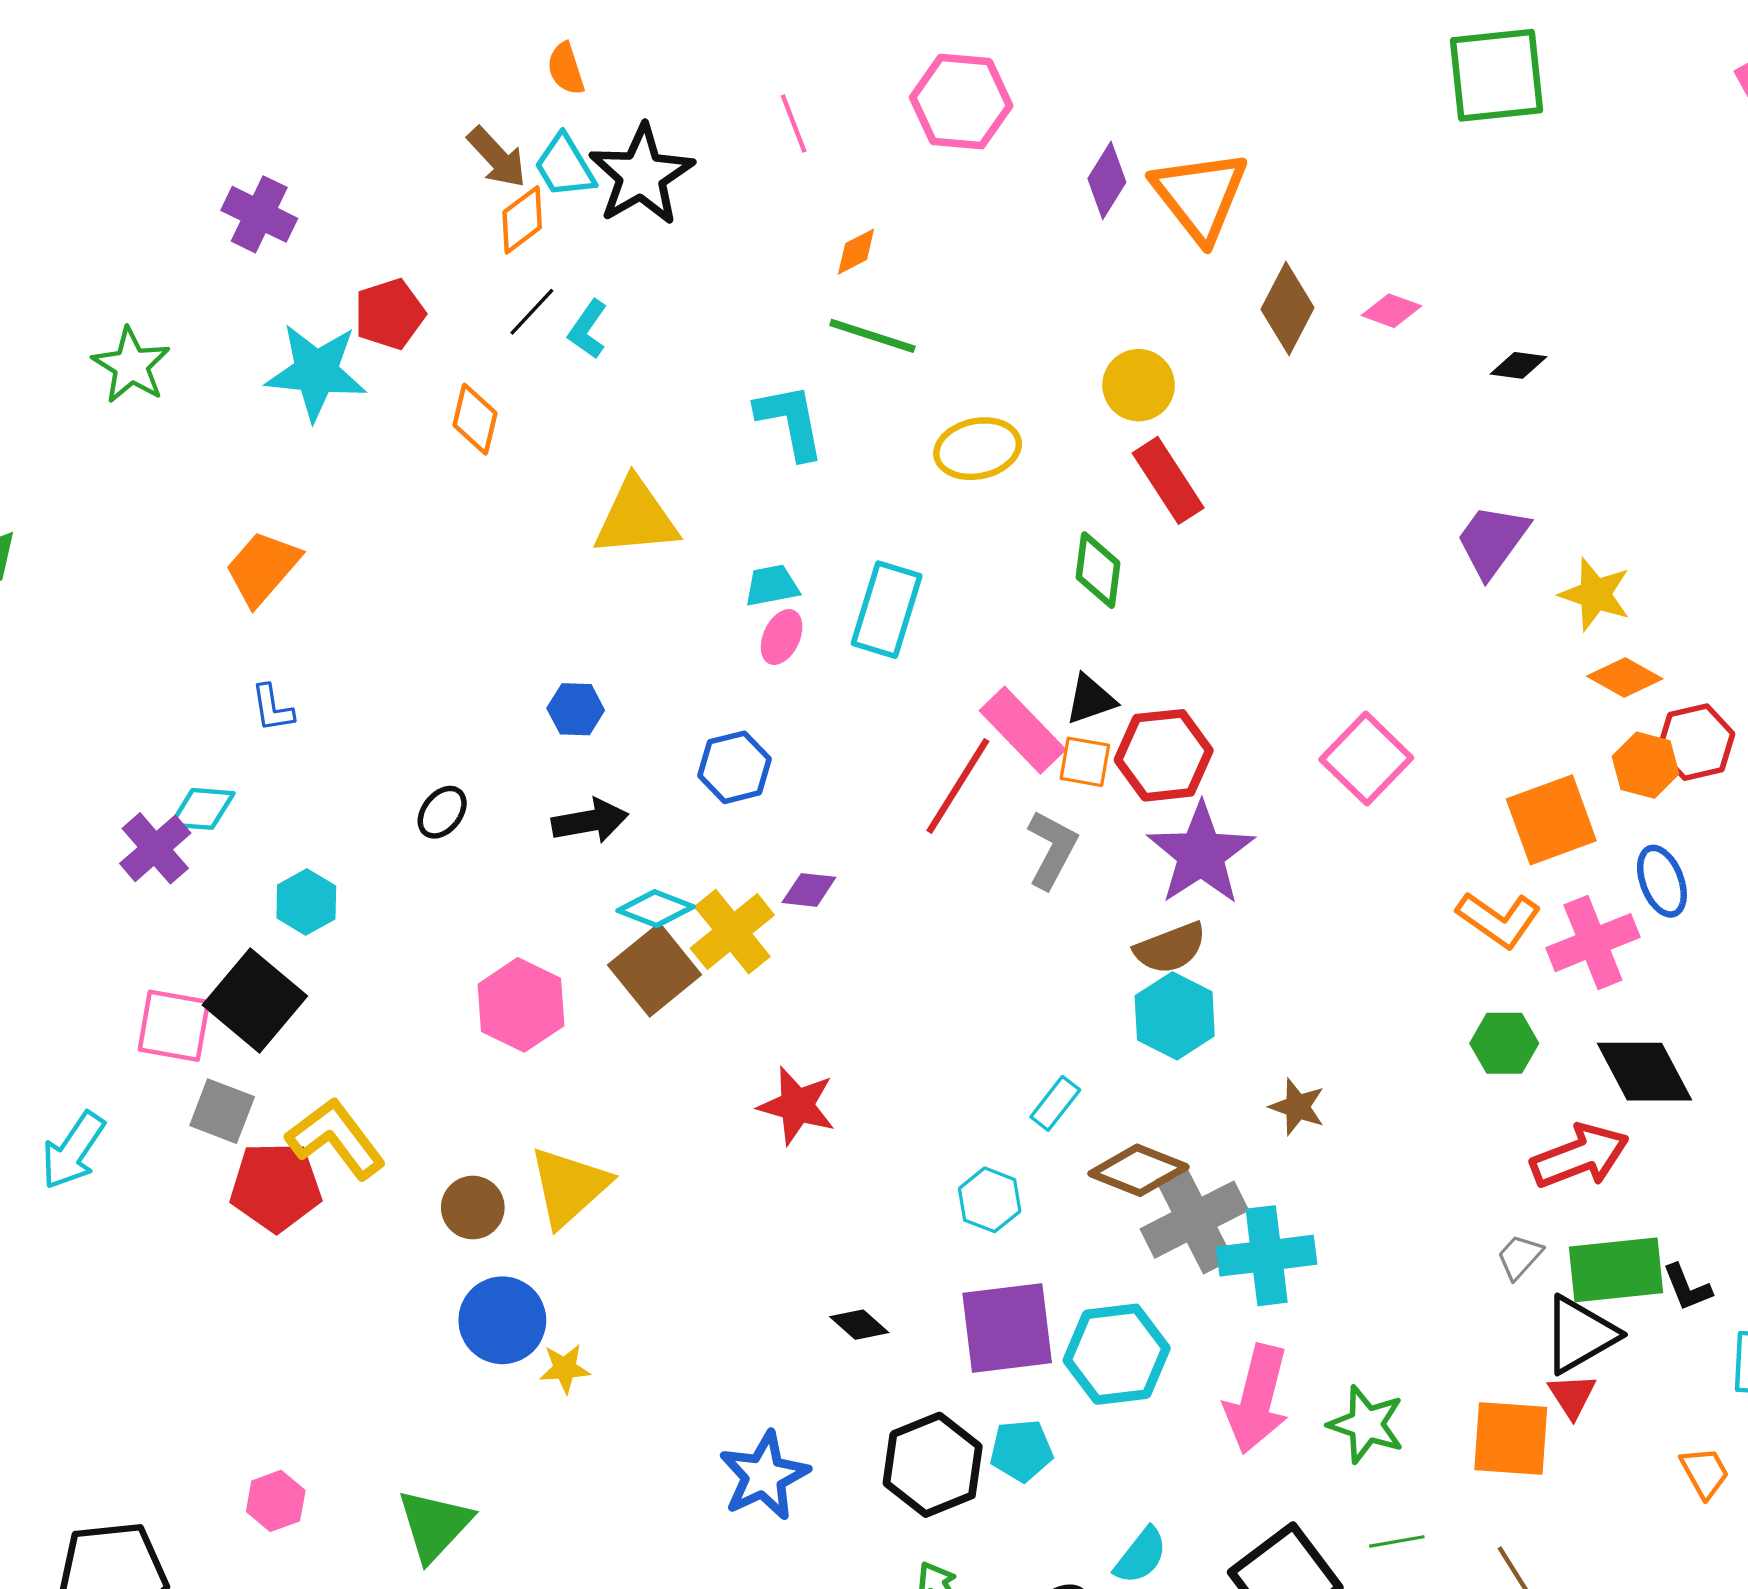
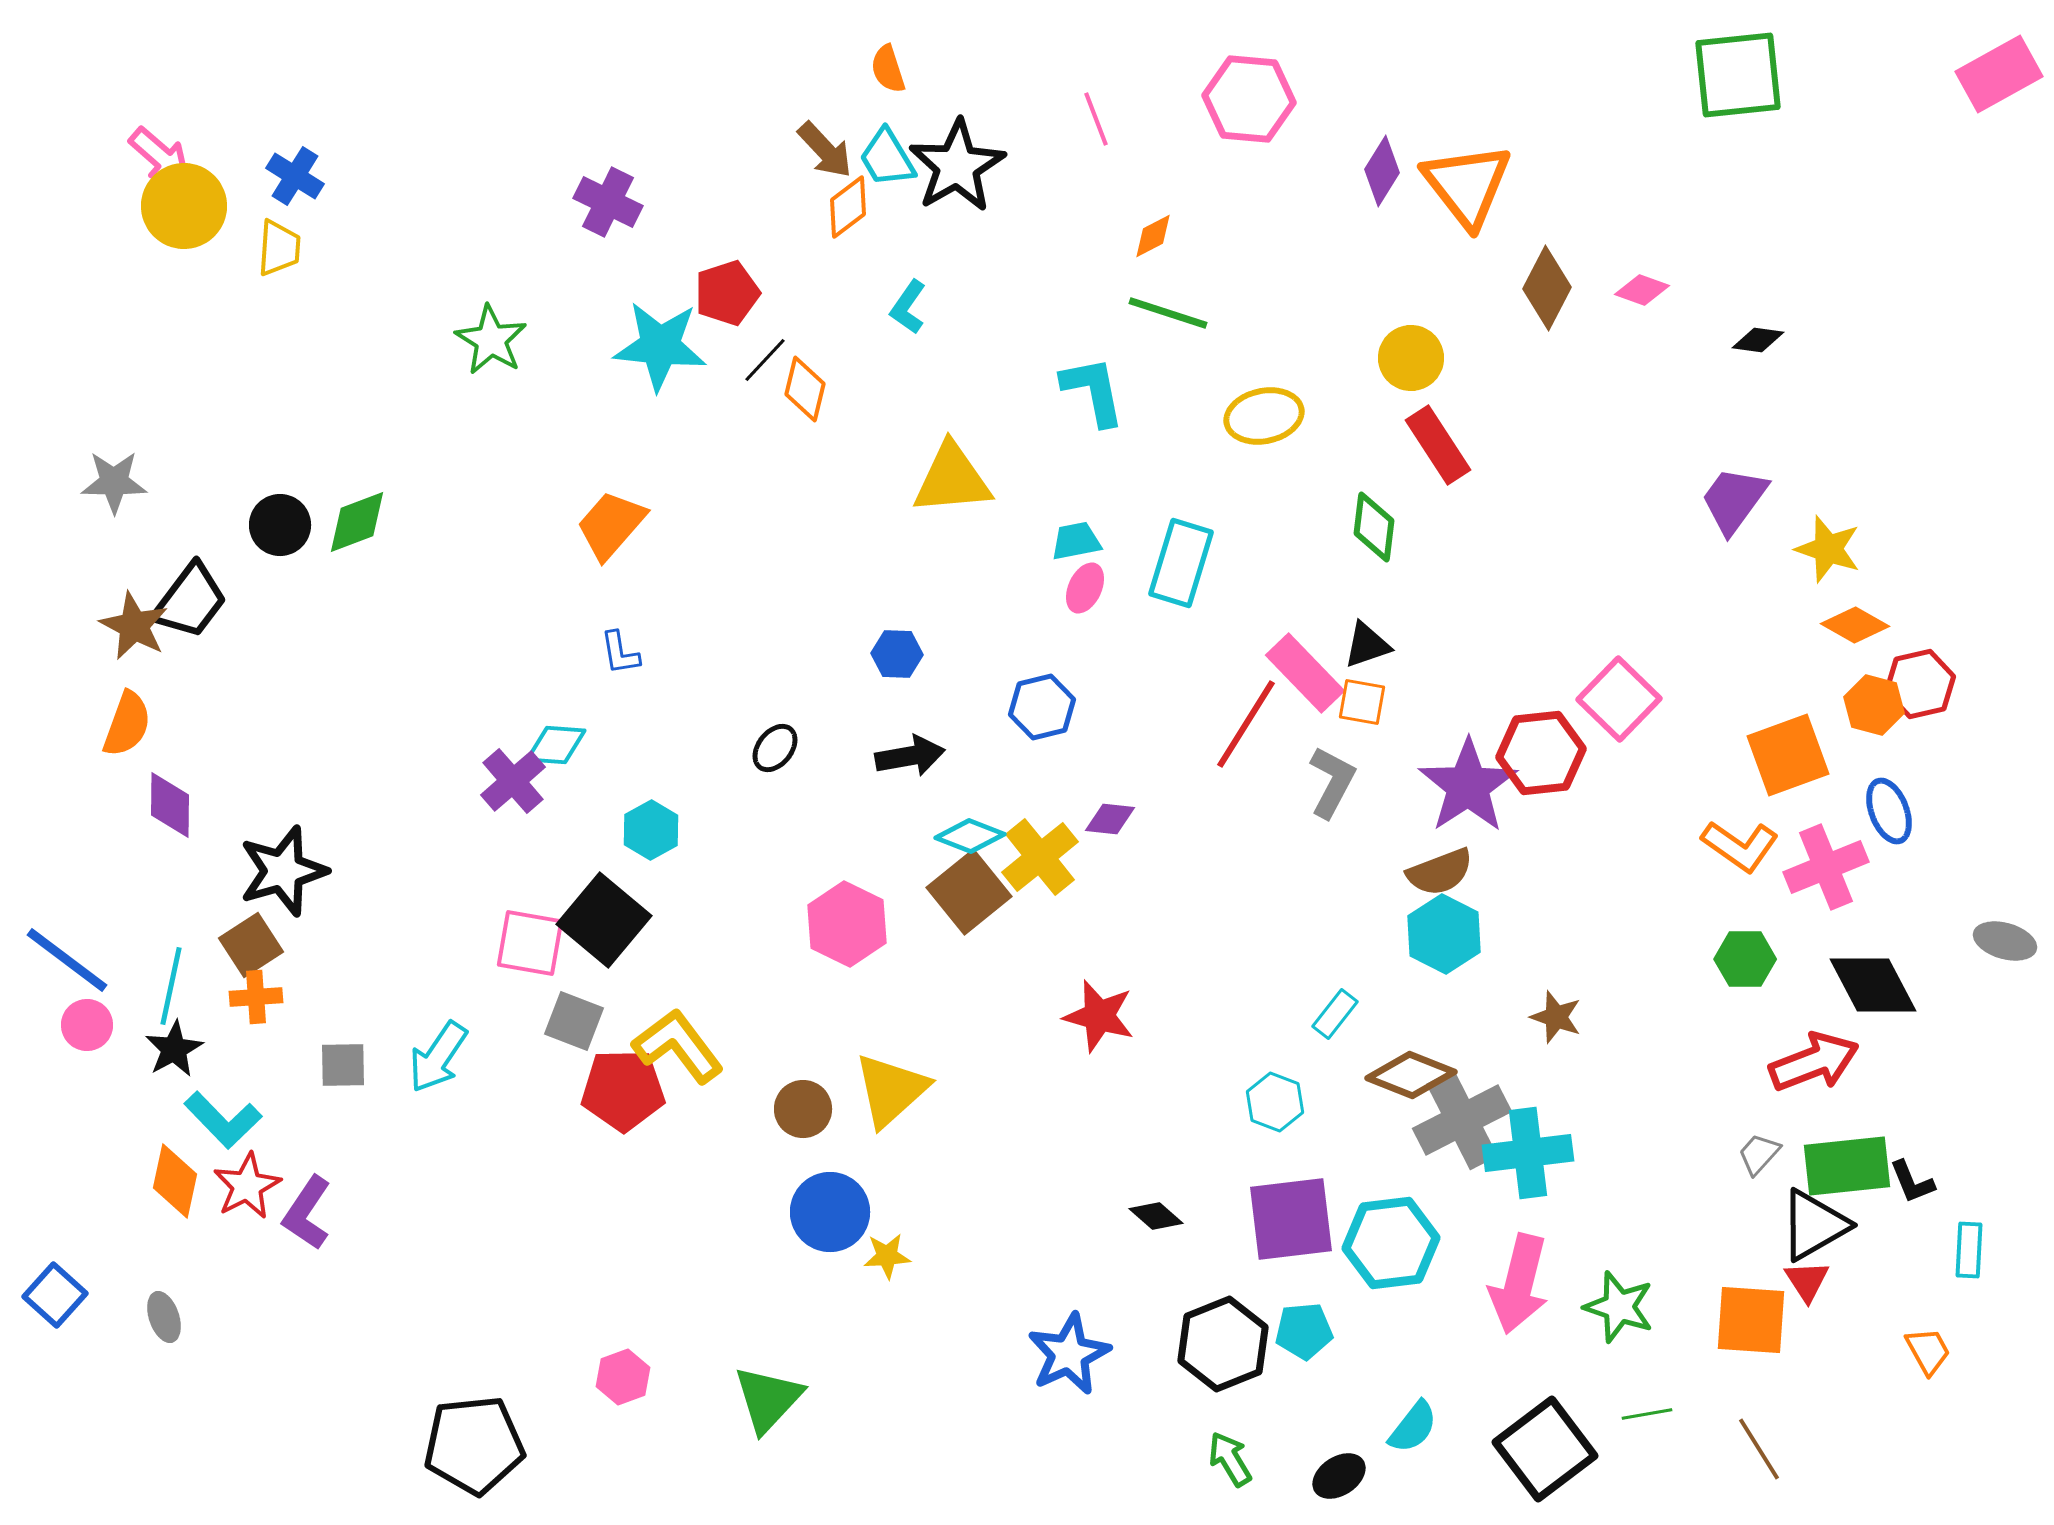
black line: (532, 312) -> (765, 360), moved
red hexagon: (1164, 755) -> (1541, 753), moved

